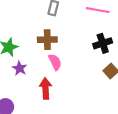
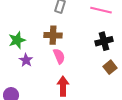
red arrow: (46, 88) -> (63, 86), moved

